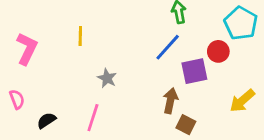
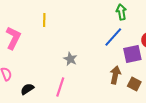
yellow line: (80, 36) -> (44, 20), moved
brown square: (186, 125) -> (134, 84), moved

